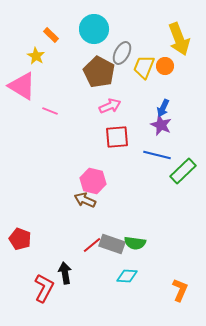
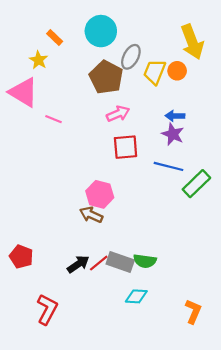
blue arrow: (163, 108) -> (175, 116), turned 66
black arrow: (65, 273) -> (78, 264), moved, turned 65

